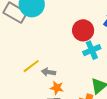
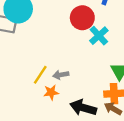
orange star: (57, 88) -> (51, 92), moved

